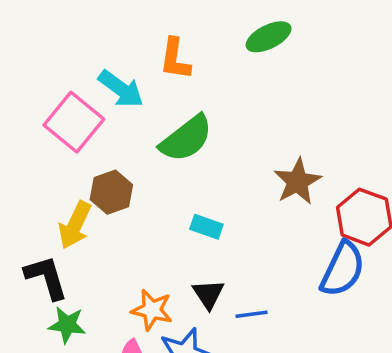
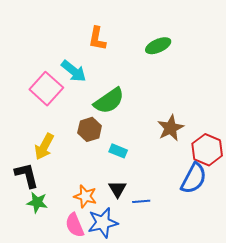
orange L-shape: (175, 59) -> (97, 39), moved
brown hexagon: (111, 192) -> (90, 129), moved

